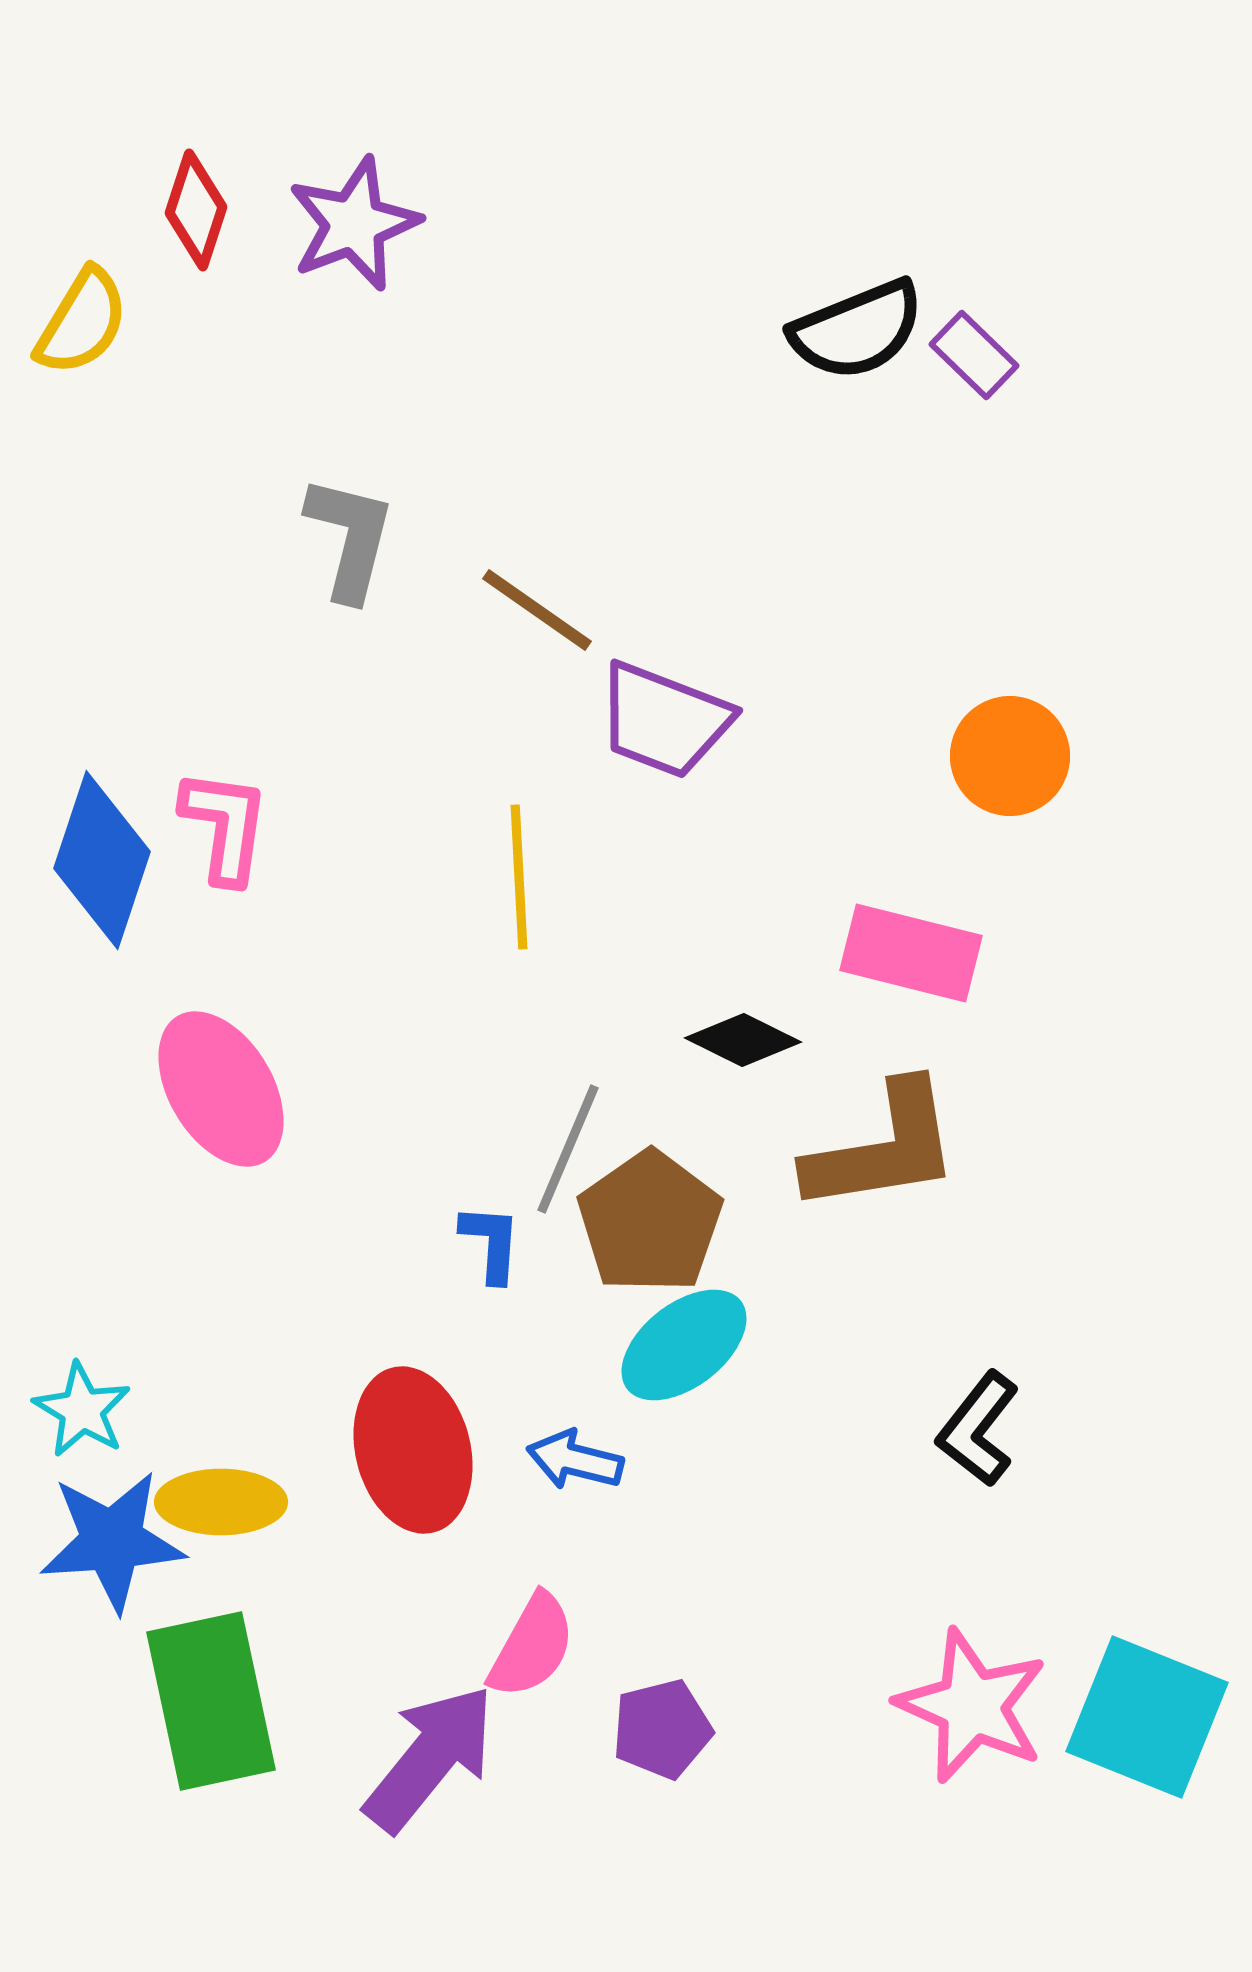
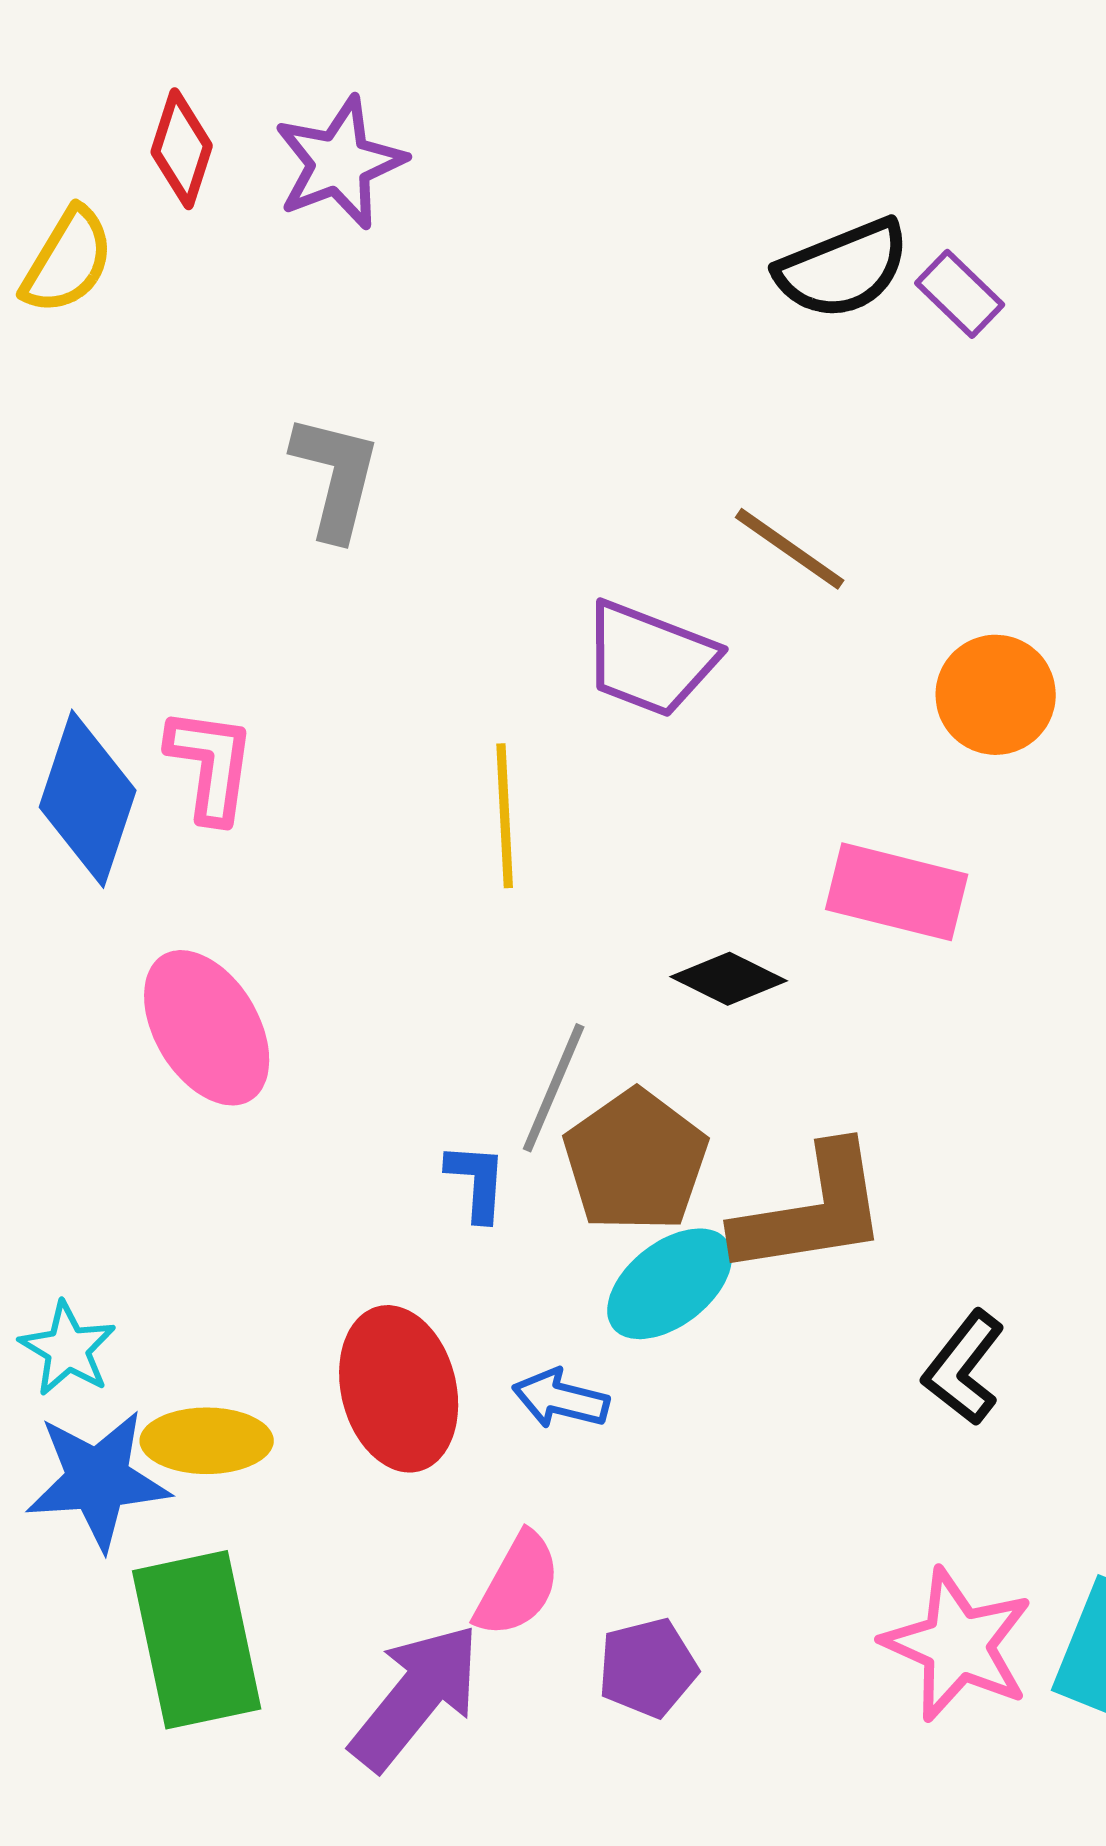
brown line: (537, 610) -> (790, 549), moved
brown L-shape: (883, 1148) -> (812, 1211), moved

